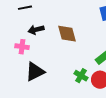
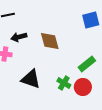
black triangle: (35, 72) -> (31, 79), moved, turned 45

